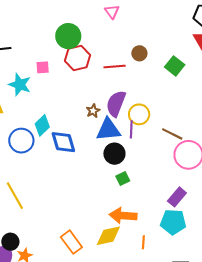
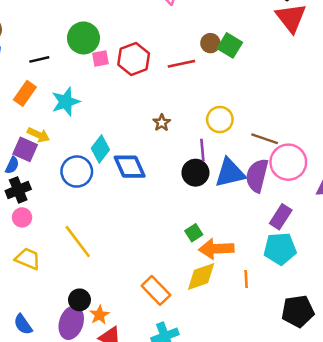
green circle: (68, 36) -> (83, 38), moved
green square: (175, 66) -> (230, 45), moved
pink square: (43, 67) -> (100, 59), moved
cyan star: (20, 85) -> (66, 102), turned -30
purple semicircle: (116, 104) -> (257, 175), moved
purple line: (131, 129) -> (202, 150), moved
blue triangle: (108, 130) -> (230, 173), moved
green square: (123, 179) -> (194, 233), moved

